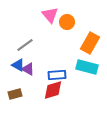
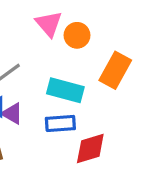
cyan rectangle: (87, 67) -> (65, 90), moved
red diamond: (53, 90) -> (90, 148), moved

